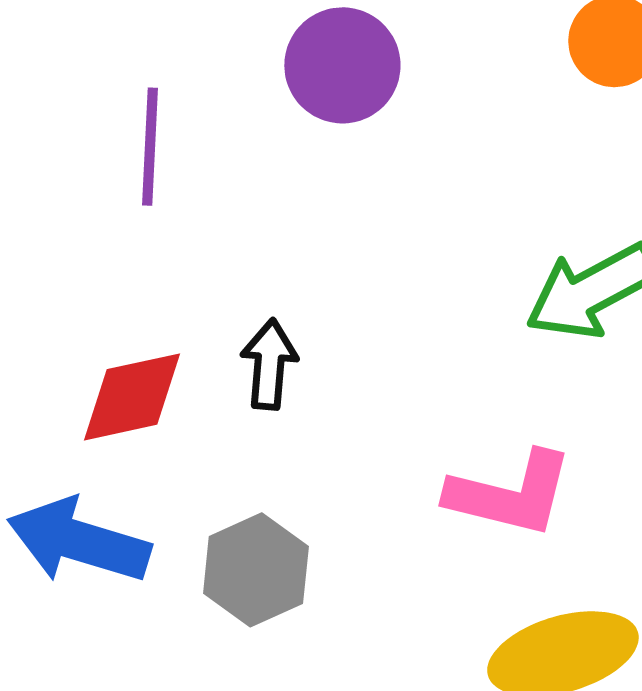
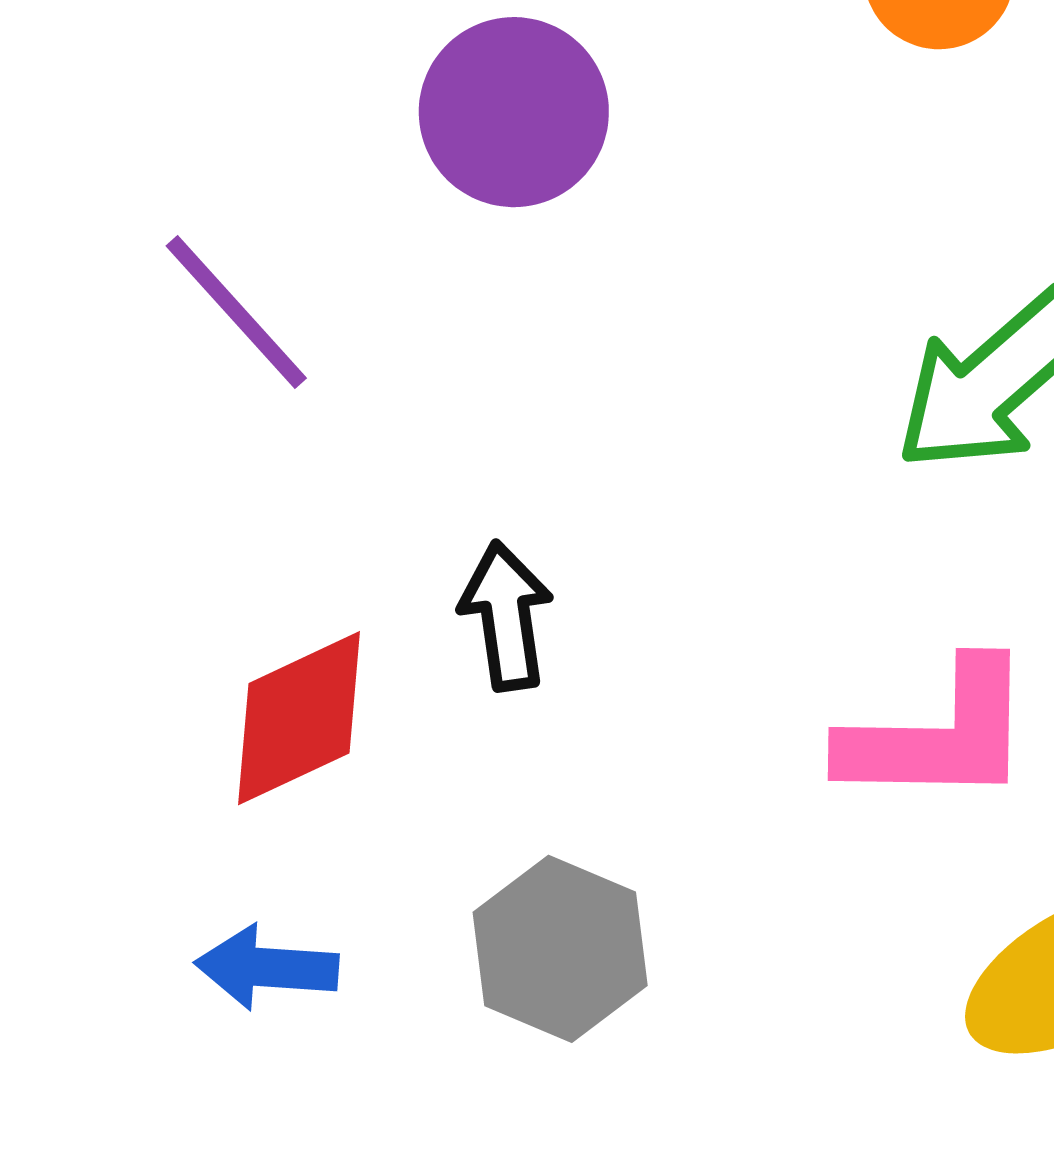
purple line: (150, 147) -> (236, 312), turned -32
blue arrow: (79, 541) -> (267, 967), size x0.6

